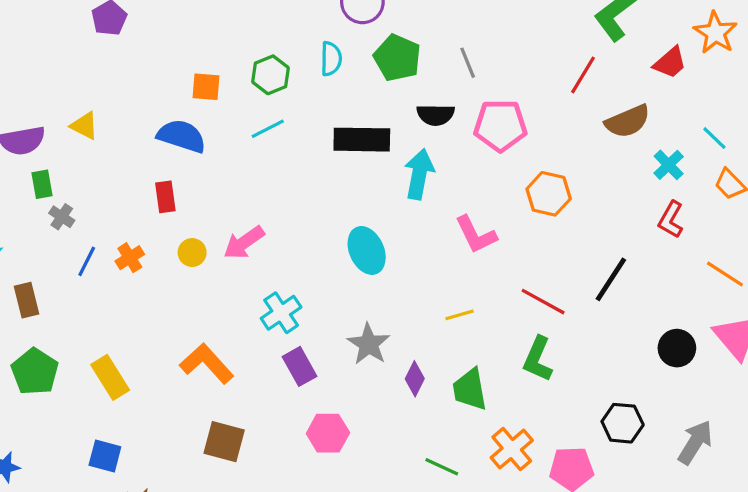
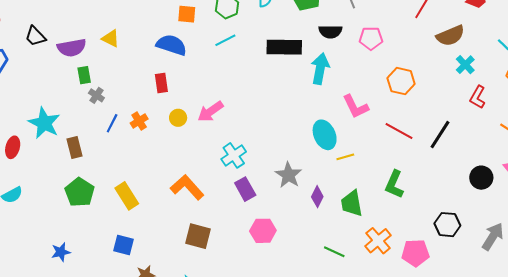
pink pentagon: (500, 125) -> (371, 38), size x0.7
cyan cross: (669, 165) -> (465, 65), moved
cyan ellipse: (367, 250) -> (325, 135), moved
red line: (543, 302) -> (399, 131), moved

